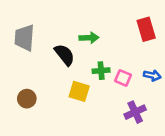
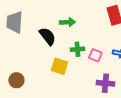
brown circle: (27, 99) -> (16, 80), moved
purple cross: (135, 112) -> (105, 83), turned 30

